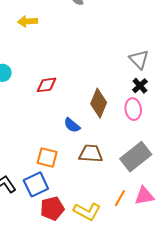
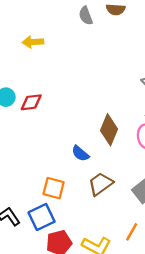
red diamond: (46, 85) -> (31, 102), moved
brown trapezoid: (91, 154) -> (101, 184), turned -40

